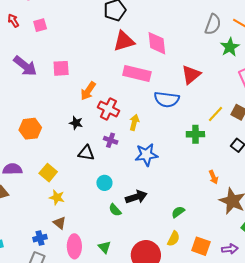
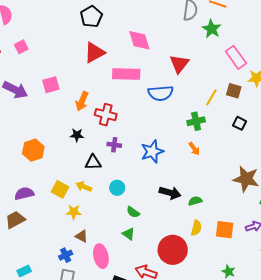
red triangle: (124, 41) -> (94, 52), moved
yellow arrow: (134, 122) -> (84, 187), moved, turned -70
orange arrow: (214, 177) -> (194, 149), moved
black arrow: (136, 197) -> (170, 193), moved, turned 45
green semicircle: (178, 212) -> (195, 201), turned 32
green triangle: (104, 247) -> (129, 234), moved

